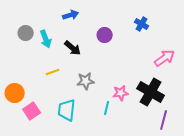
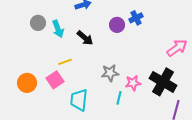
blue cross: (142, 24) -> (136, 18), moved, turned 32
gray star: (86, 81) -> (110, 73), moved
pink square: (32, 111) -> (55, 80), moved

